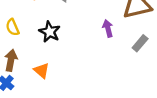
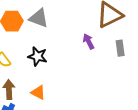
gray rectangle: (140, 43) -> (120, 48), turned -35

